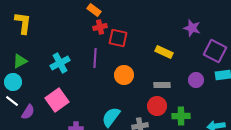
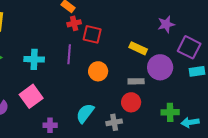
purple star: (192, 28) -> (166, 24), turned -30
cyan cross: (60, 63) -> (34, 59), turned 30
purple circle: (196, 80) -> (160, 67), moved, size x1.6
green cross: (181, 116) -> (170, 112), moved

